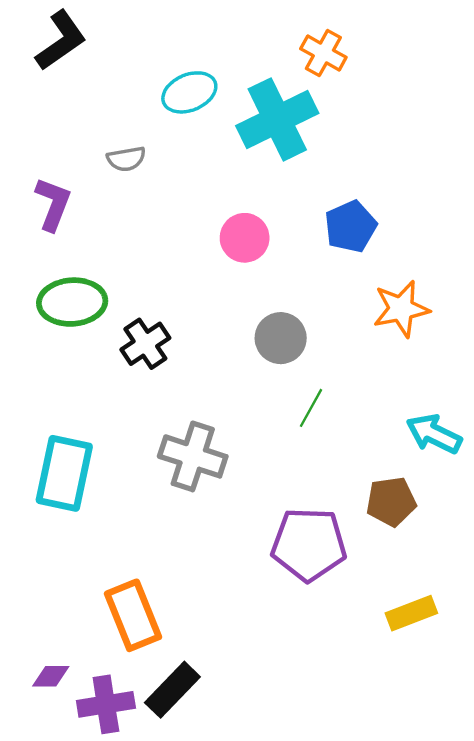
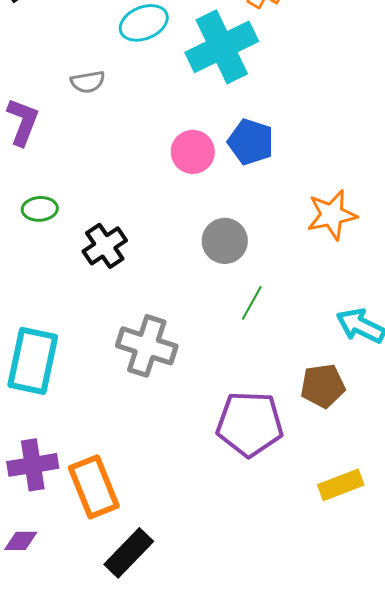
blue pentagon: (351, 227) -> (251, 142), moved, turned -30
green ellipse: (72, 302) -> (40, 209), size x0.6
purple cross: (106, 704) -> (33, 465), moved

